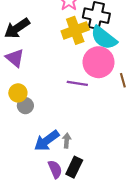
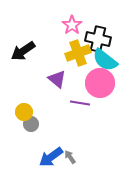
purple triangle: (15, 58) -> (57, 79), moved
gray arrow: (67, 141) -> (70, 157), turned -40

